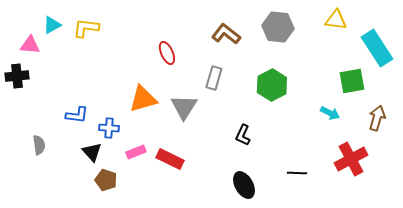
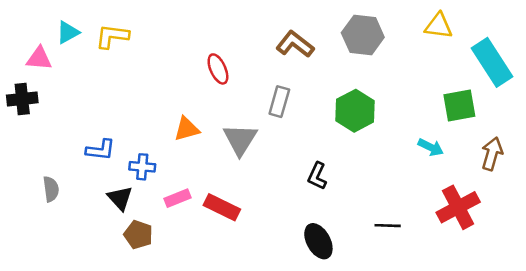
orange triangle: (143, 99) -> (187, 129), size x0.7

